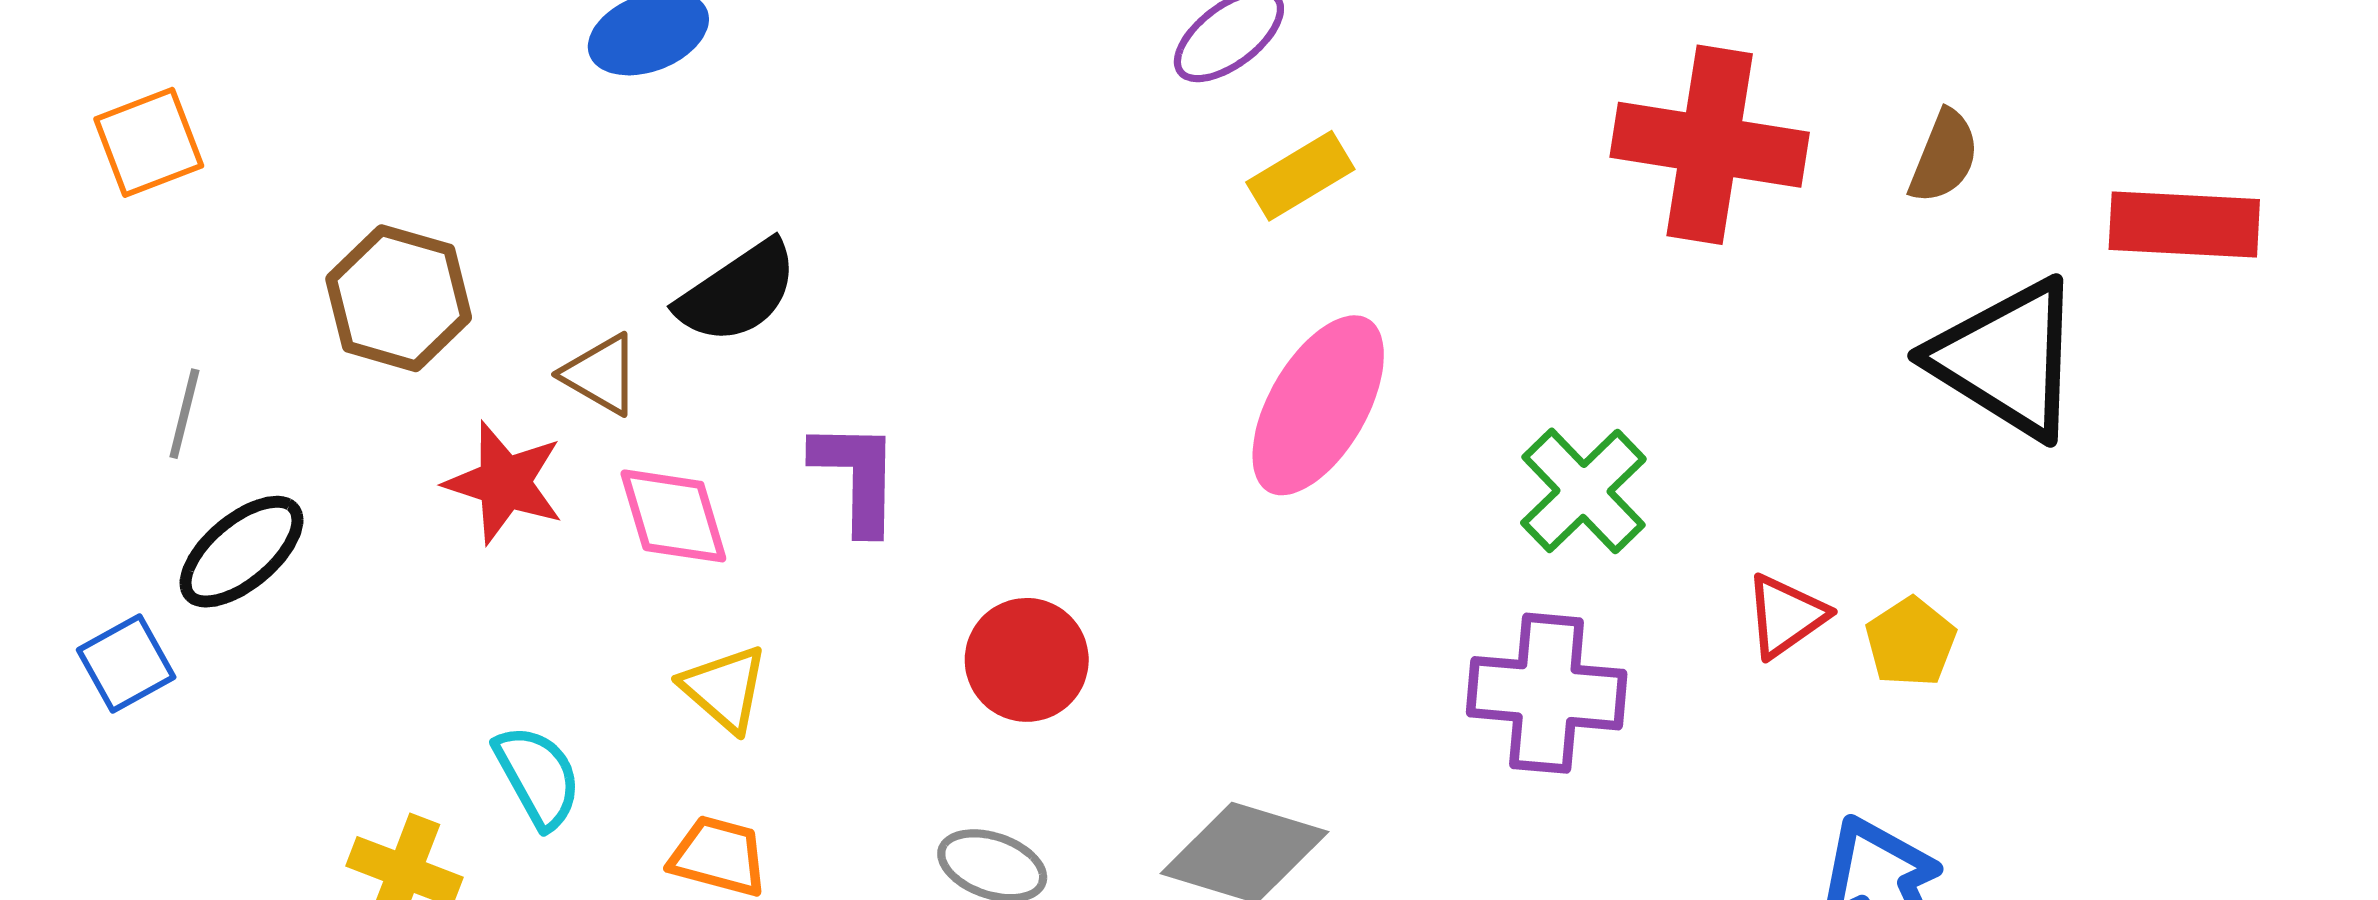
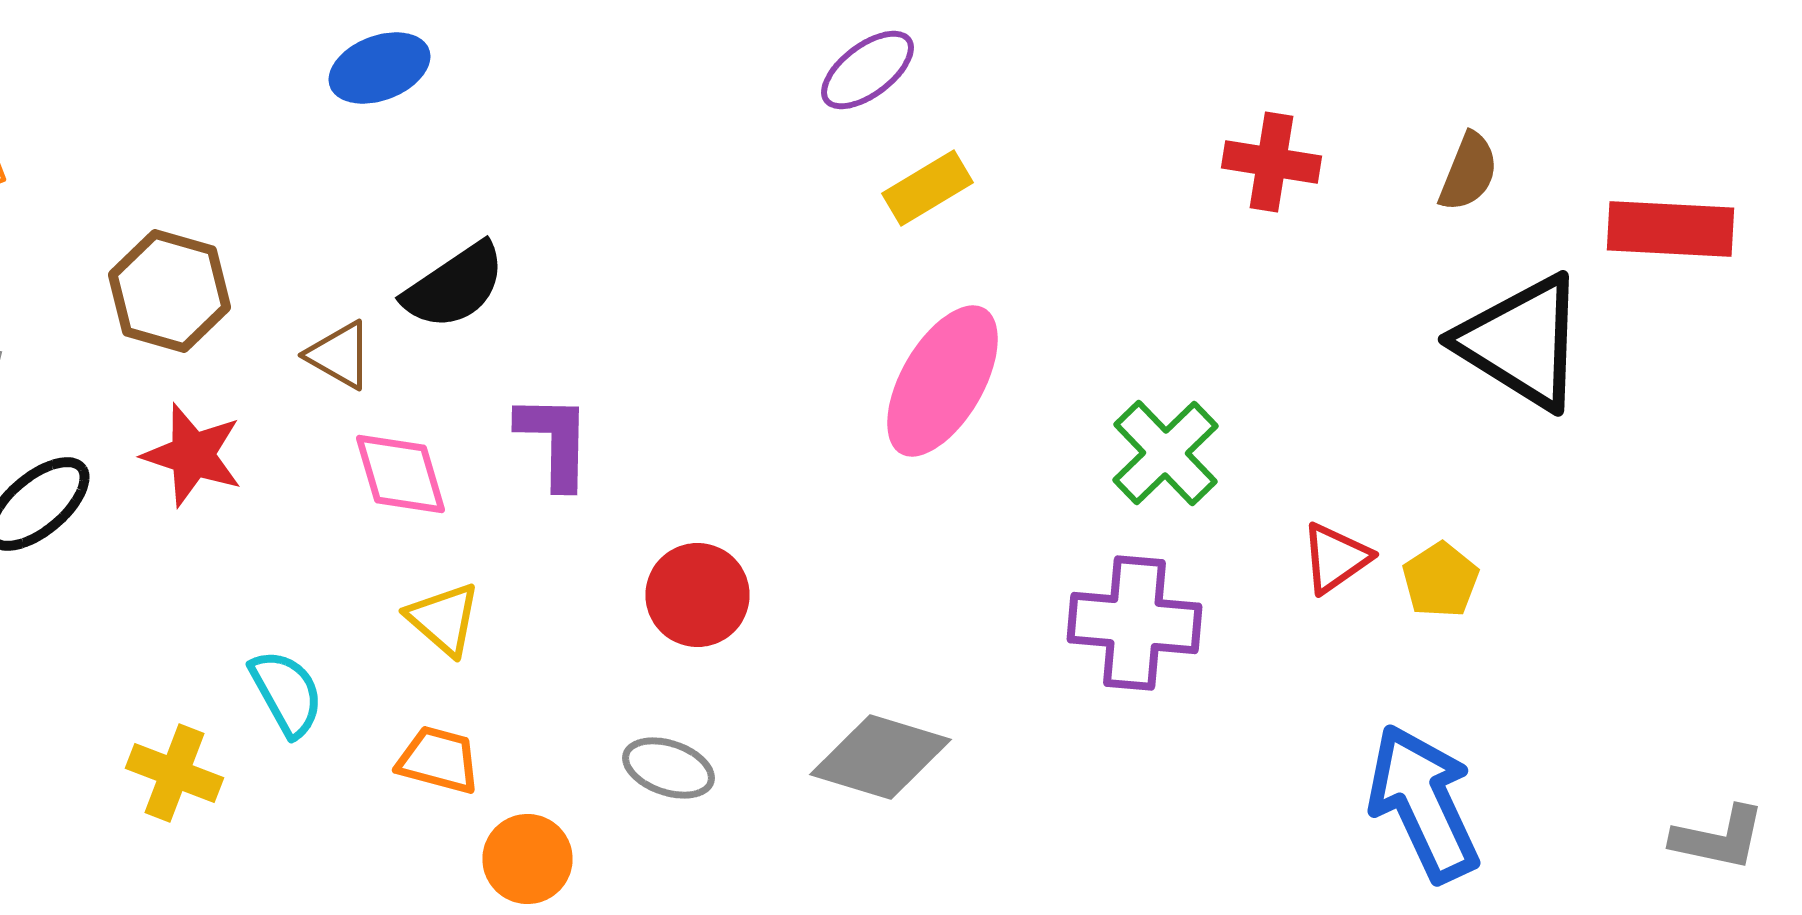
red cross: (1710, 145) -> (1272, 162), size x0.6
red star: (504, 483) -> (192, 455), moved

